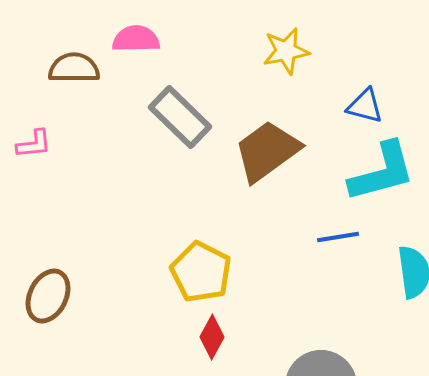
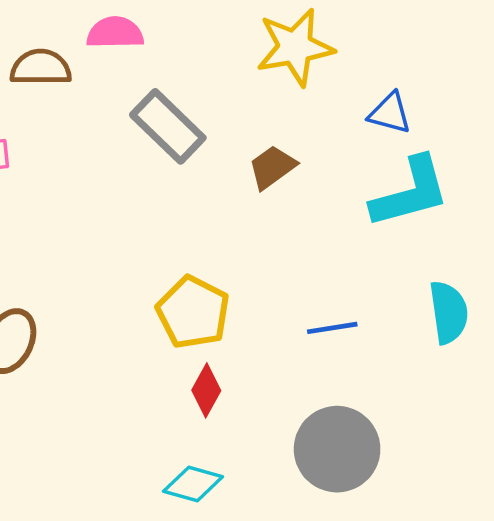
yellow star: (286, 51) -> (295, 47), size x1.4
brown trapezoid: (267, 151) -> (272, 167), size x0.6
blue line: (338, 237) -> (332, 328), moved

